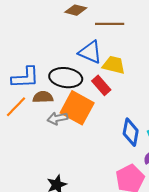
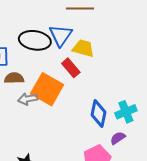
blue triangle: (90, 52) -> (61, 35), turned 40
black ellipse: (66, 78) -> (35, 40), moved

